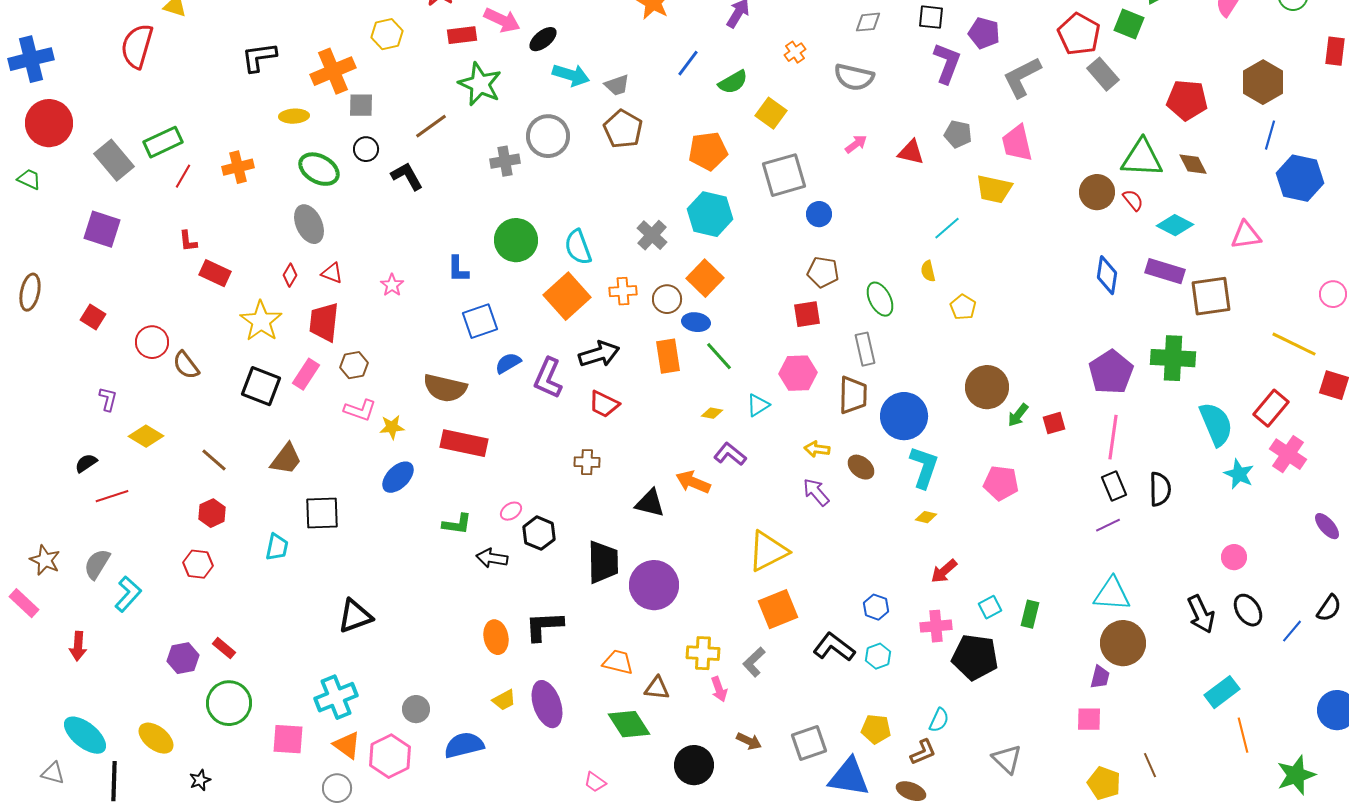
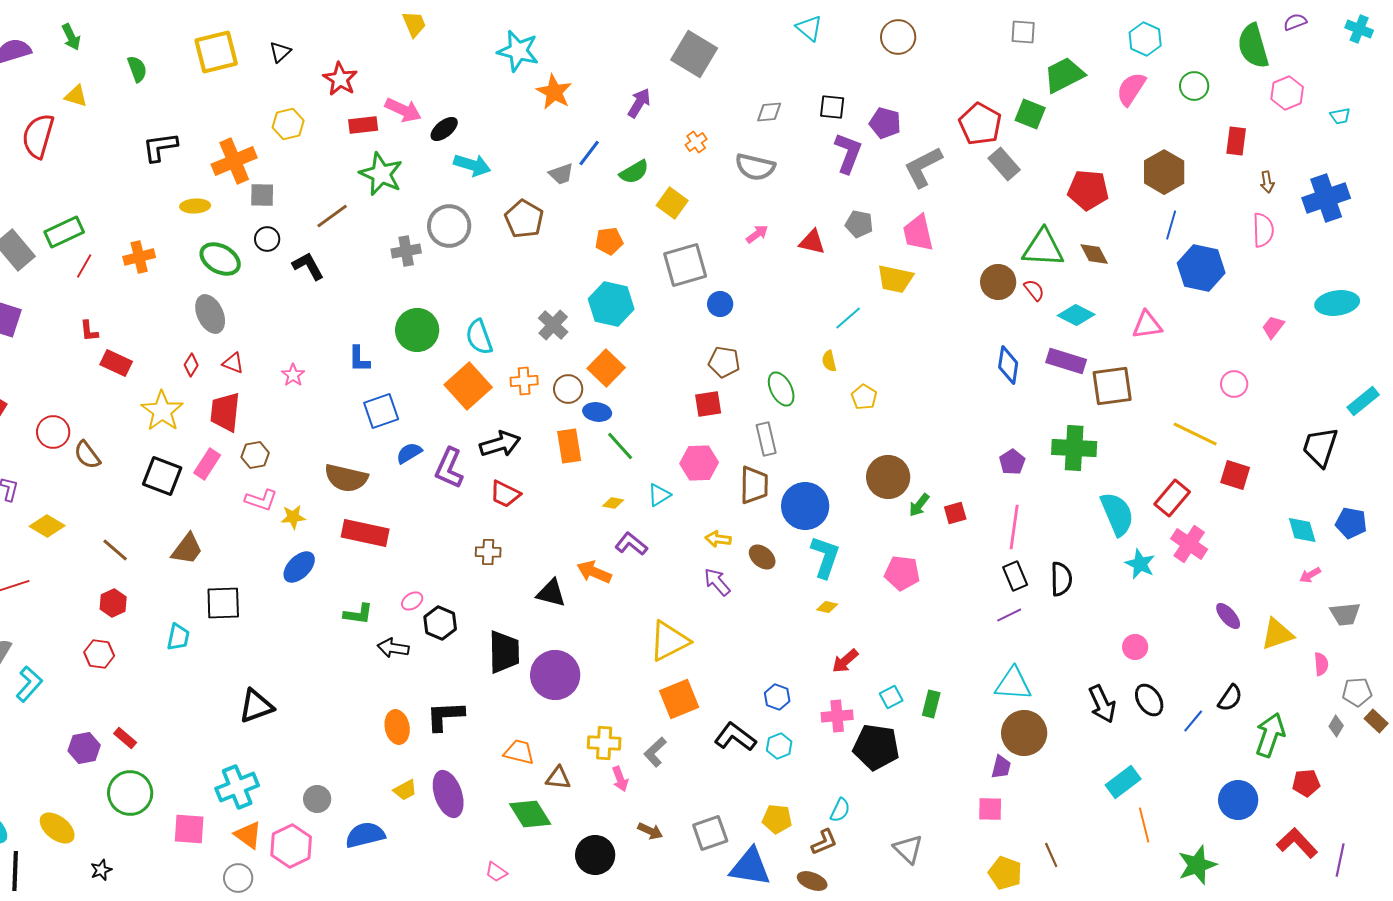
gray trapezoid: (617, 85) -> (561, 174), moved
orange pentagon: (708, 151) -> (609, 241), size x0.7
purple pentagon: (1111, 372) -> (1012, 462), size x0.6

